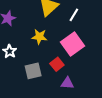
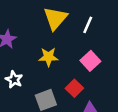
pink square: (72, 44) -> (90, 61), size x0.7

